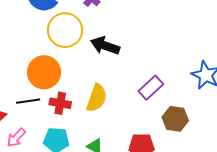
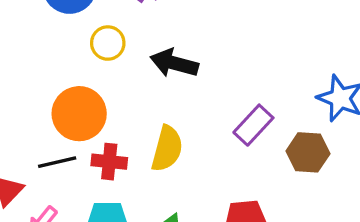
yellow circle: (65, 30) -> (108, 43), size x0.6
brown hexagon: (175, 119) -> (308, 152), moved

